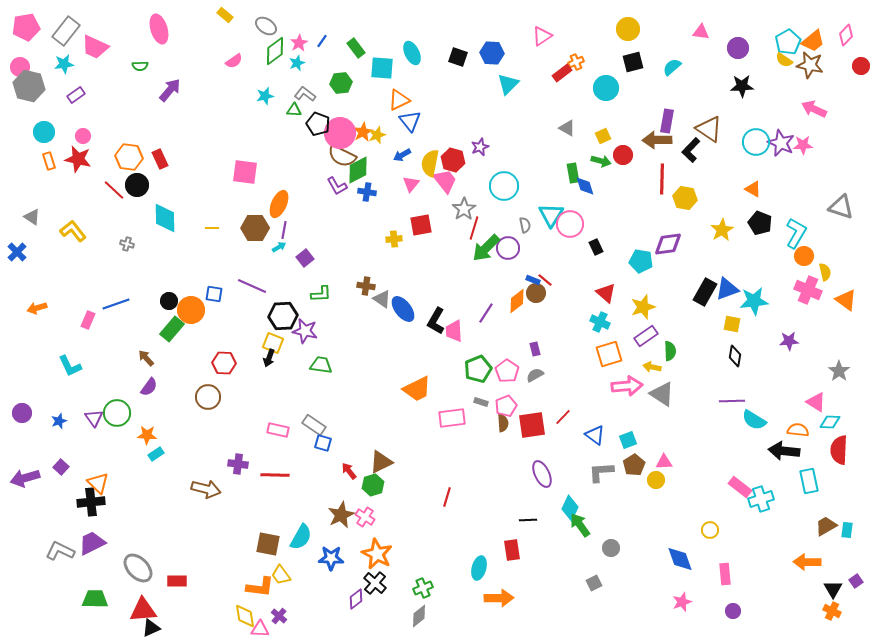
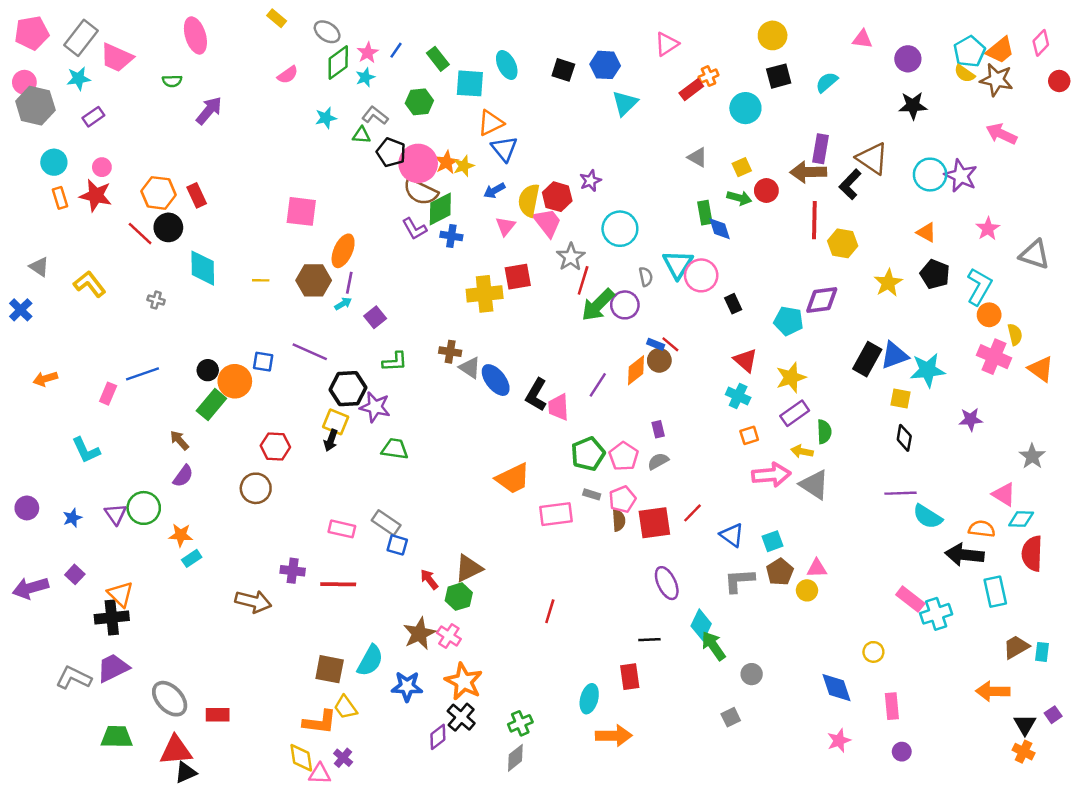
pink star: (803, 145) -> (988, 229), moved, turned -30
yellow cross: (394, 239) -> (485, 294), size x1.8
orange square: (609, 354) -> (749, 435), size x0.6

